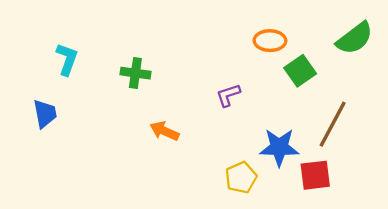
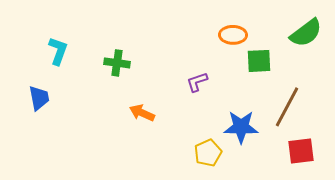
green square: (300, 71) -> (259, 61), turned 32
red square: (315, 175) -> (301, 151), moved

